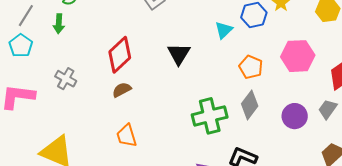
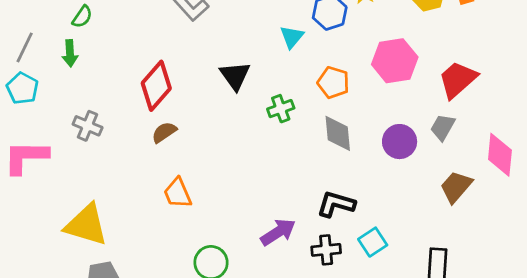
gray diamond: (250, 105) -> (338, 133), turned -36
green cross: (210, 116) -> (281, 109), moved, size x0.6

